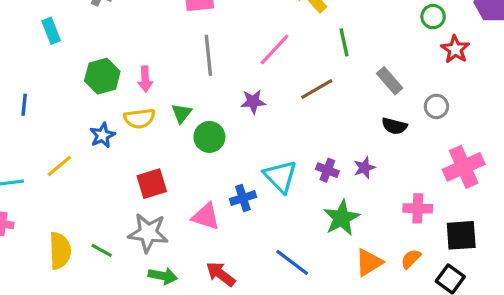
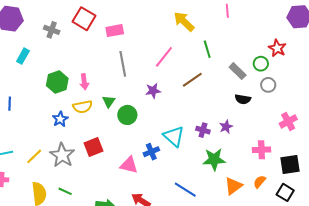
green circle: (433, 17) -> (261, 64), moved
cyan rectangle: (51, 31) -> (23, 56), turned 56
yellow line: (59, 166) -> (34, 156), moved
pink cross: (464, 167) -> (288, 121), size x0.7
green star: (342, 218) -> (214, 159), turned 30
gray star: (148, 233) -> (62, 155), moved, turned 30

